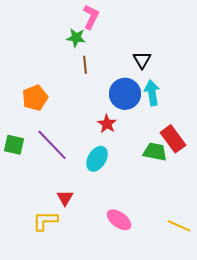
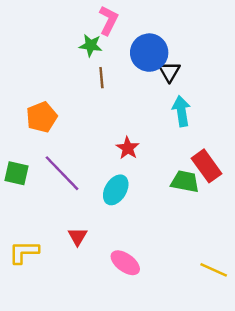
blue circle: (125, 94) -> (149, 53), moved
pink ellipse: (119, 220) -> (125, 263), moved
yellow L-shape: (45, 221) -> (24, 252), moved

